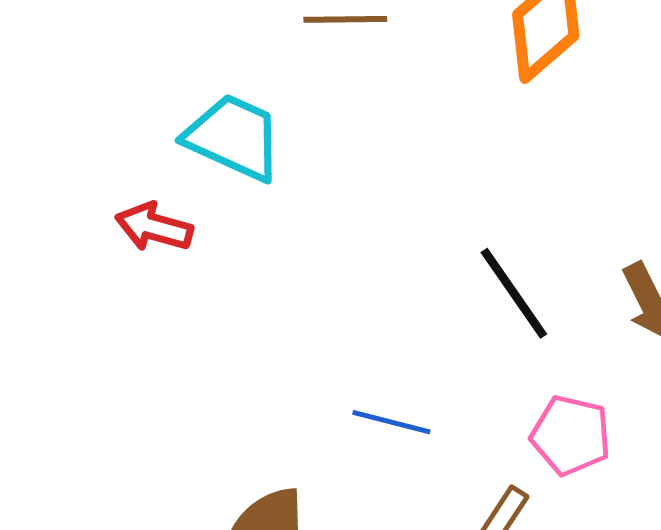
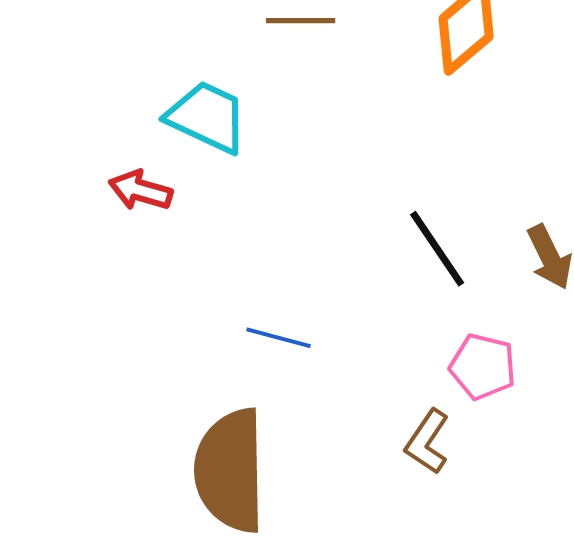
blue line: (391, 422) -> (279, 338), moved

